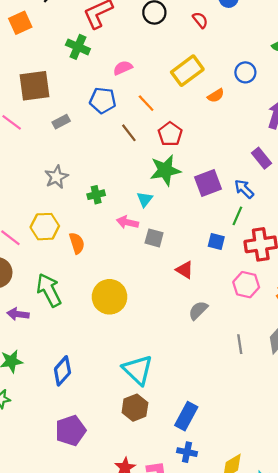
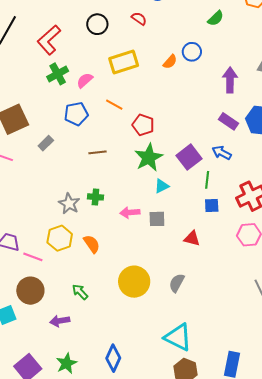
green cross: (78, 47) -> (58, 74), moved, turned -35
yellow rectangle: (187, 71) -> (124, 62), moved, turned 36
orange semicircle: (216, 96) -> (170, 62), moved
brown line: (129, 133) -> (98, 152), moved, turned -42
gray star: (56, 177) -> (69, 204), moved
green cross: (96, 195) -> (95, 197), turned 35
cyan triangle: (145, 199) -> (162, 186), moved, turned 42
green line: (237, 216) -> (207, 180), moved
green arrow: (49, 290) -> (80, 292), size x0.6
gray semicircle: (198, 310) -> (177, 283), moved

